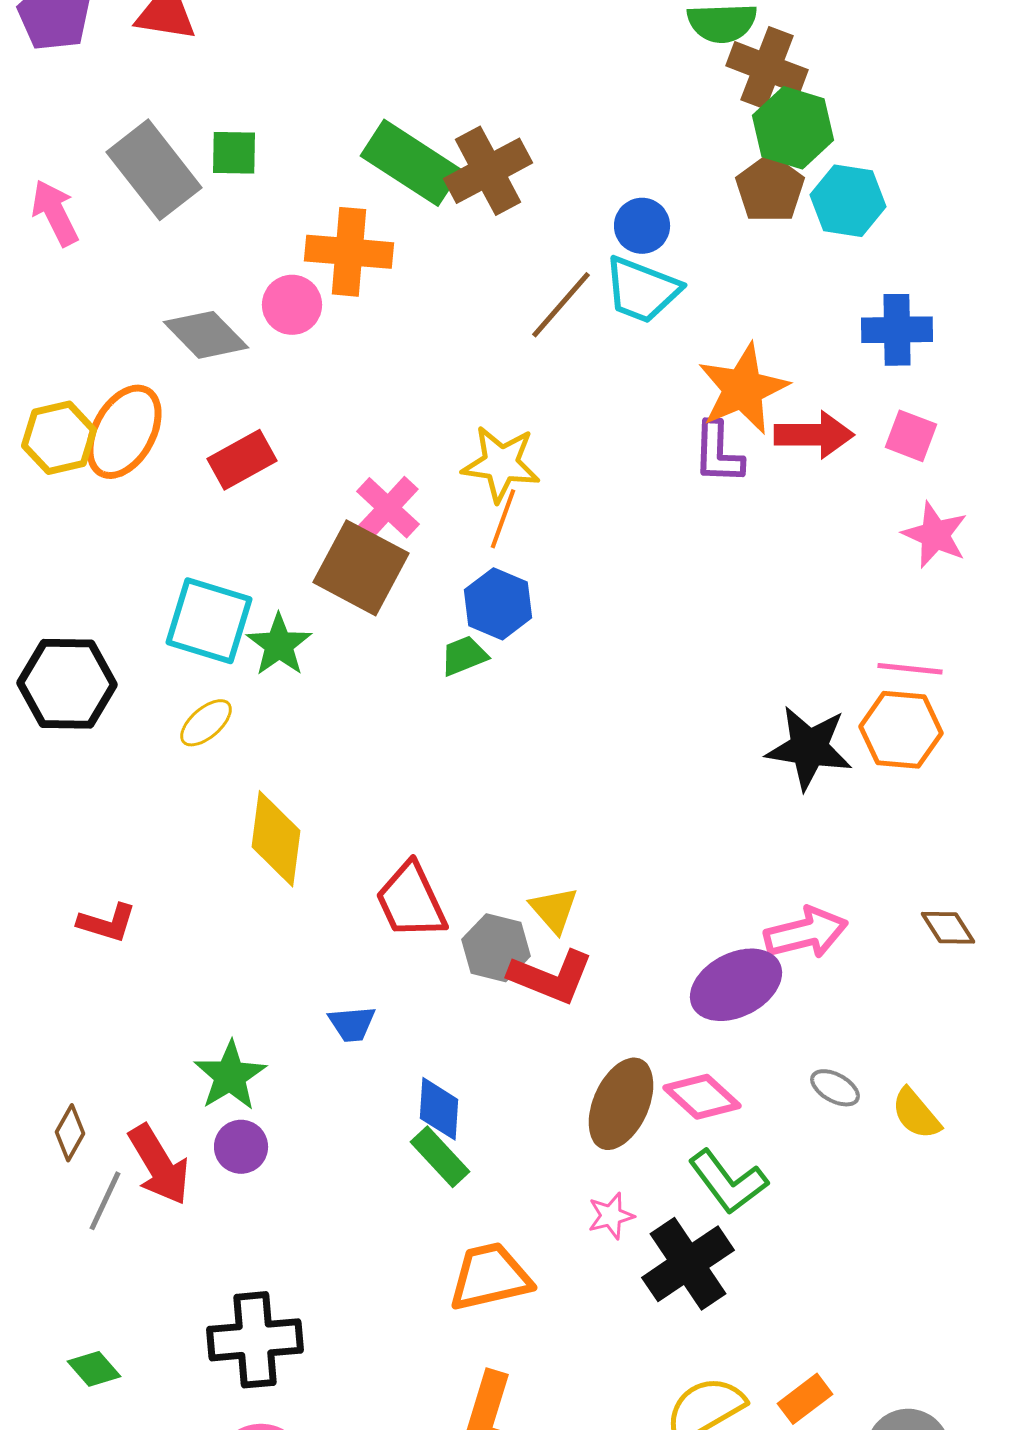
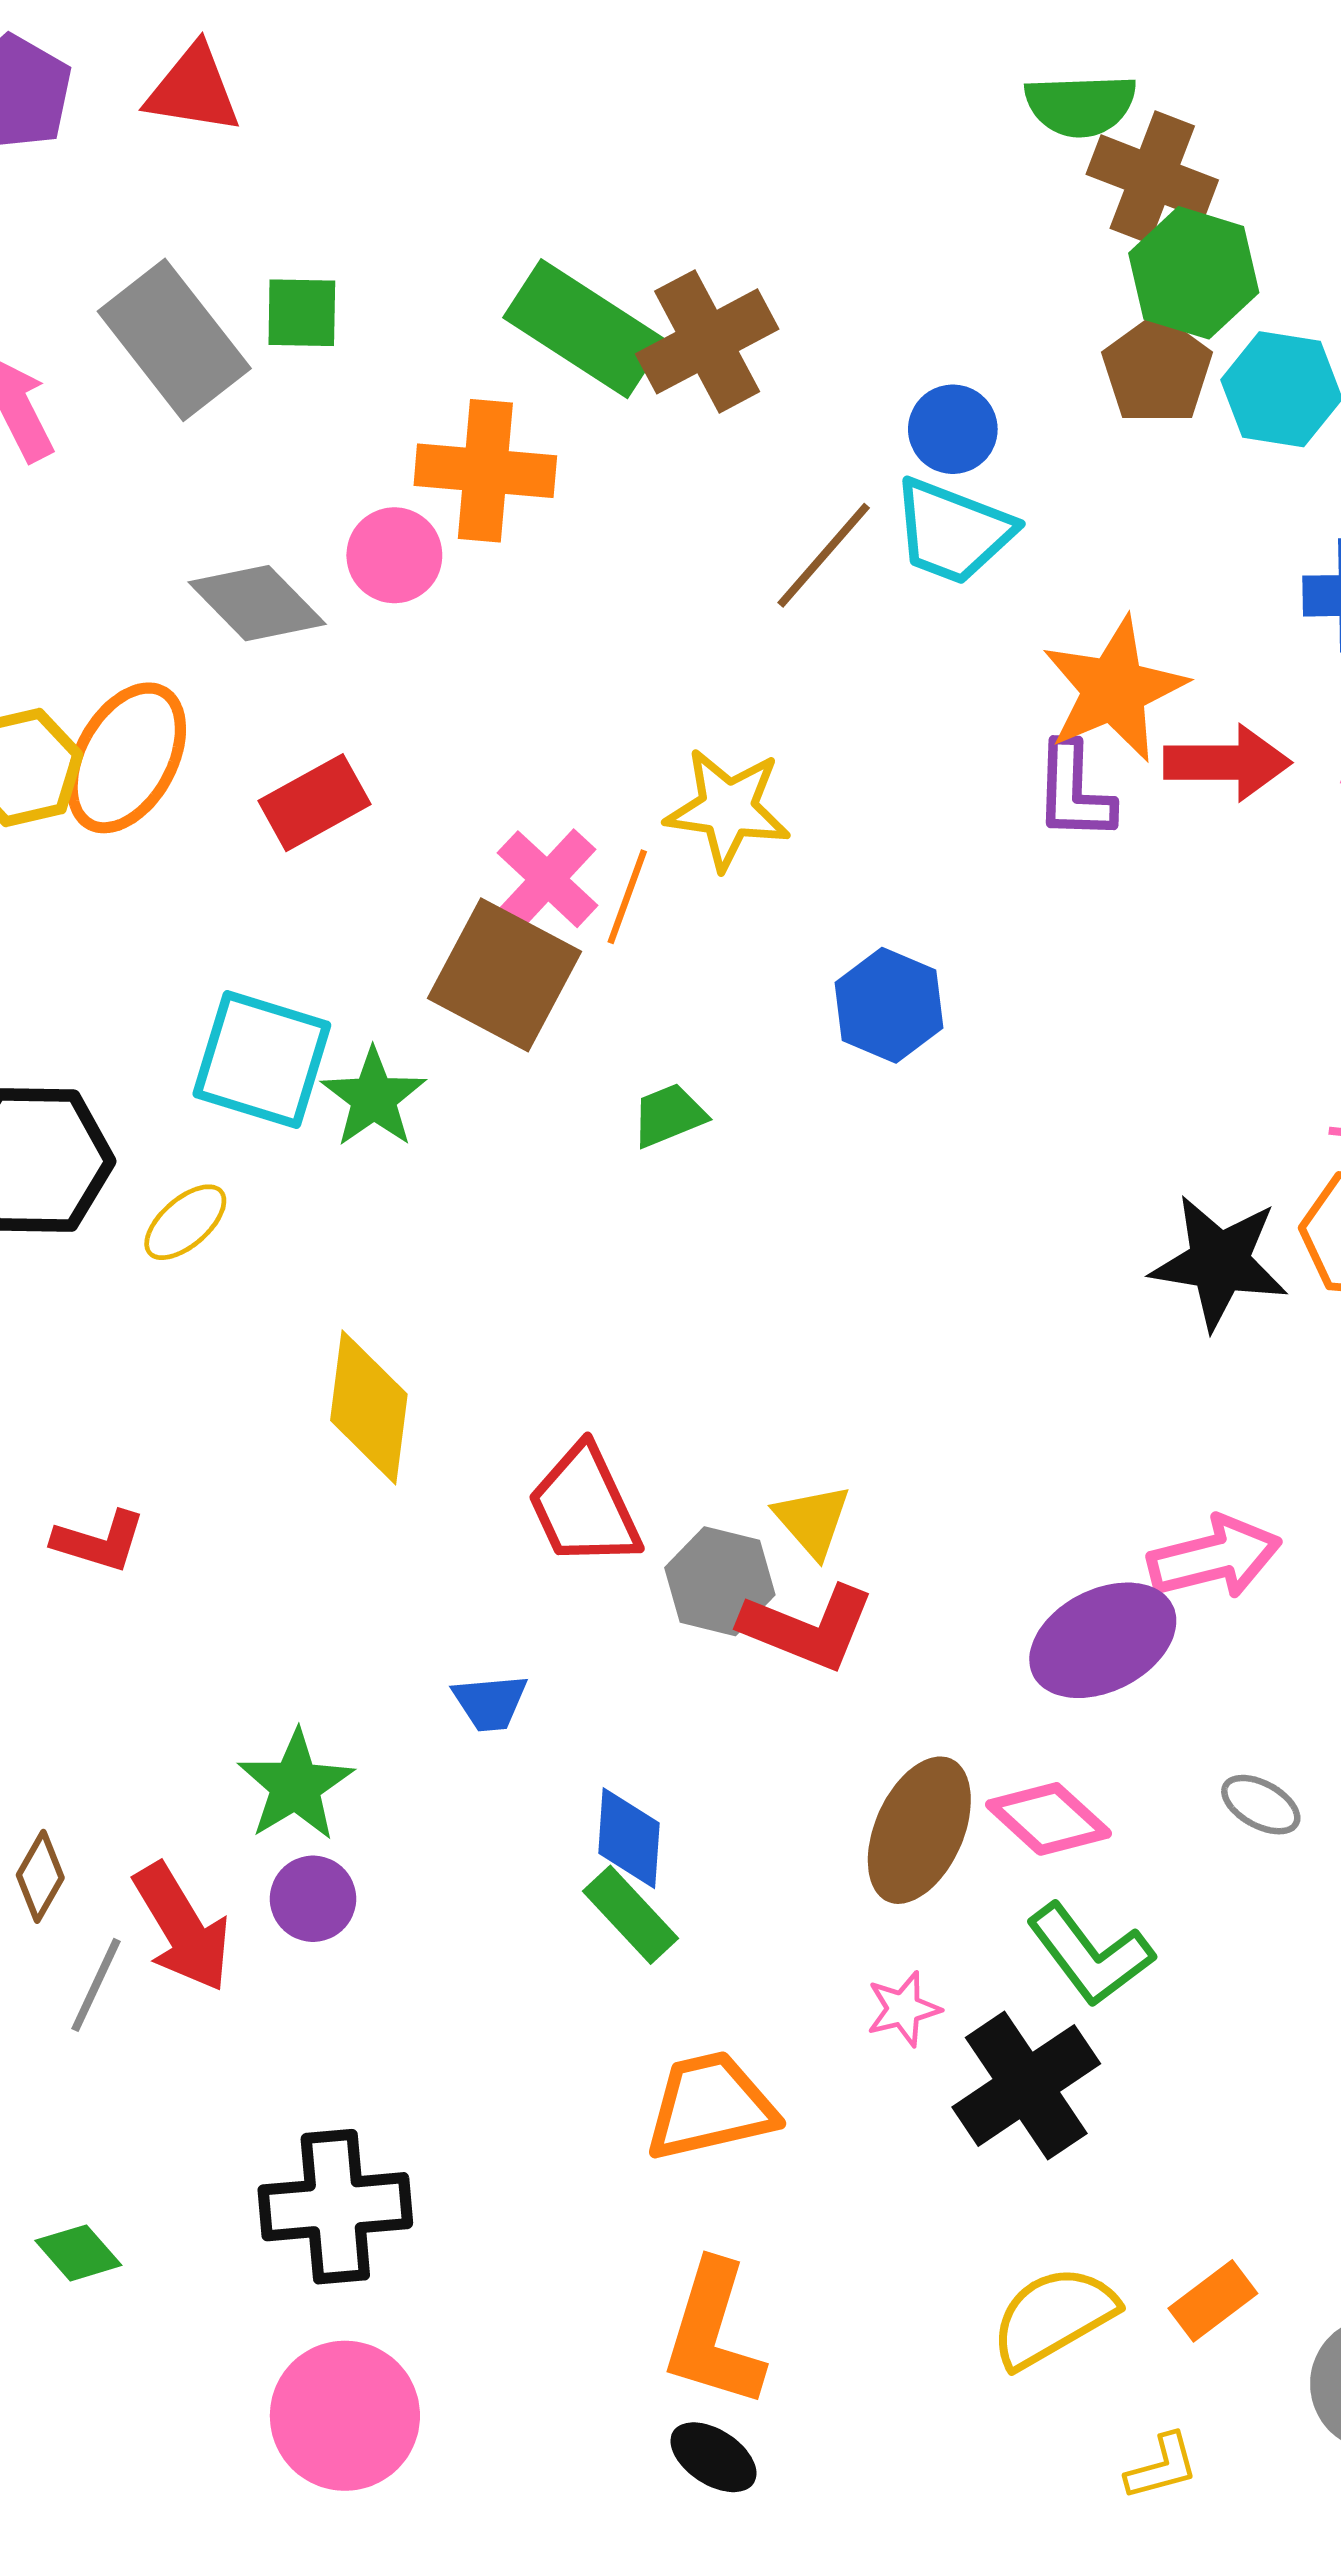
orange line: (503, 519) -> (627, 897), moved
blue hexagon: (498, 604) -> (889, 1005), moved
yellow ellipse: (206, 723) -> (185, 1222), moved

